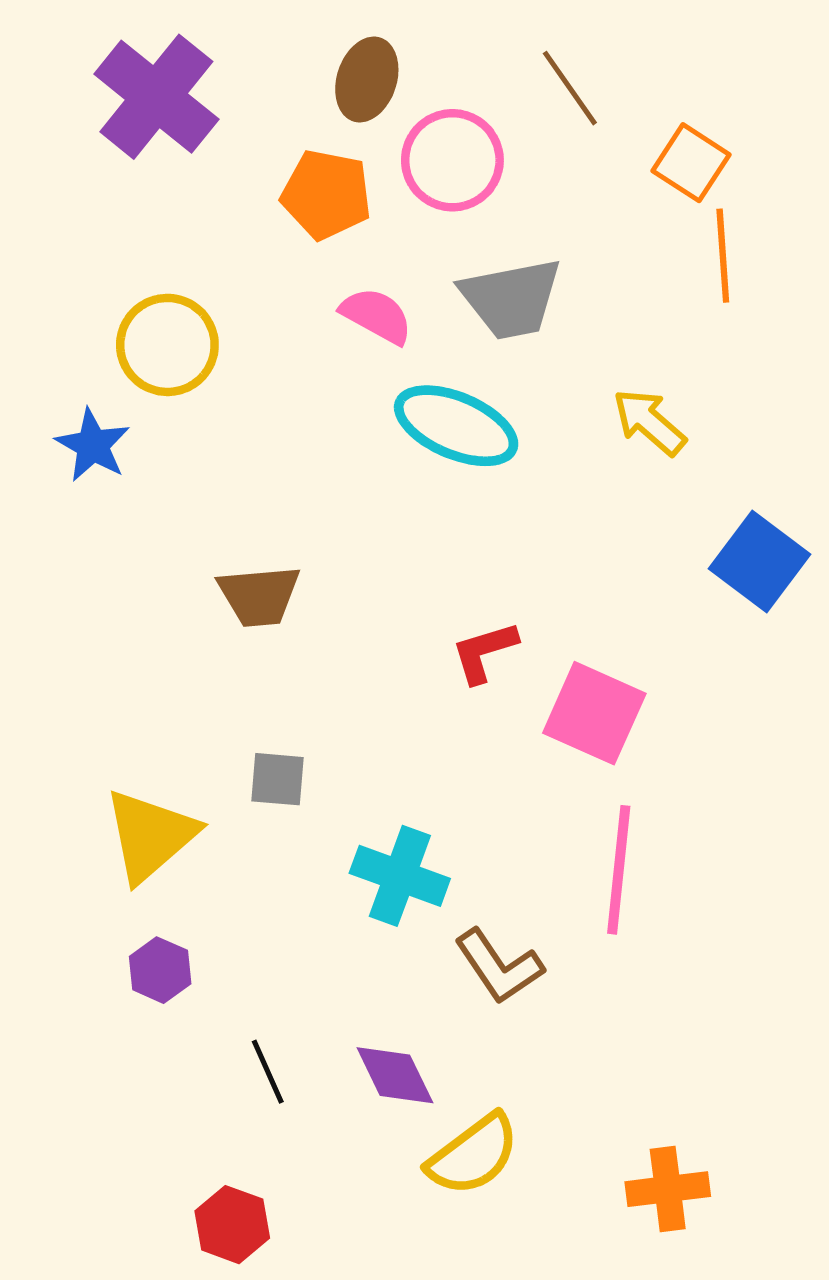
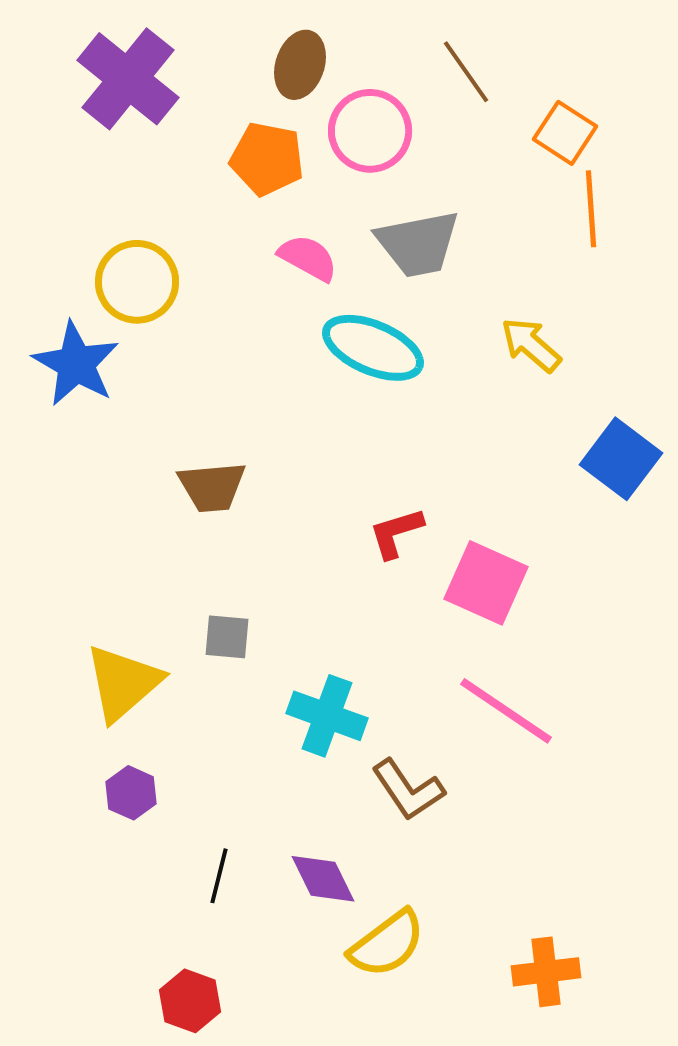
blue star: (93, 445) -> (76, 364), size x1.4
pink line: (619, 870) -> (506, 711), turned -62
black line: (268, 1072) -> (219, 876), turned 38

